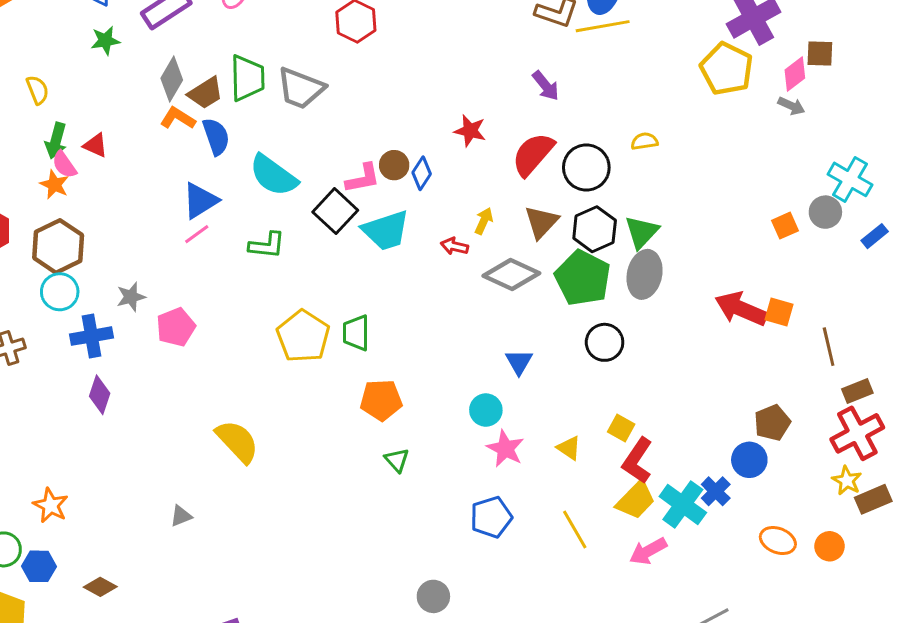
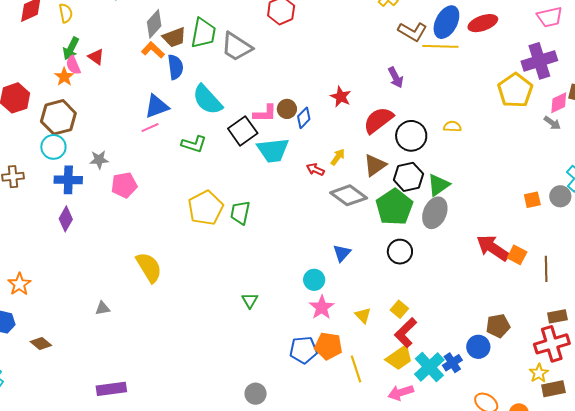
brown line: (829, 347) -> (546, 269), moved
orange pentagon: (381, 400) -> (328, 346), moved

